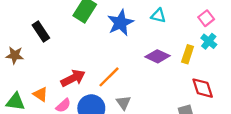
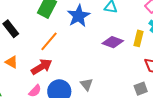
orange line: (109, 77) -> (49, 41), moved
orange triangle: (40, 94) -> (12, 62), moved

